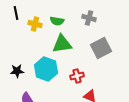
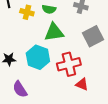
red cross: (77, 76) -> (69, 64), size x1.6

